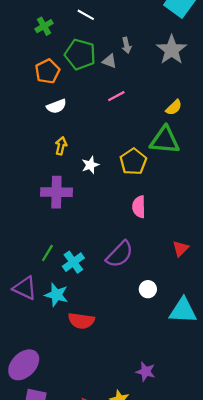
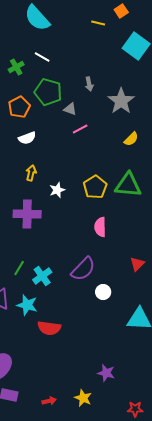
white line: (86, 15) -> (42, 57), moved
gray star: (172, 50) -> (121, 101), moved
gray triangle: (110, 61) -> (70, 109), moved
green triangle: (165, 140) -> (128, 185), moved
white circle: (148, 289) -> (103, 292), moved

